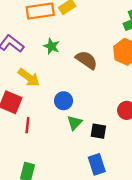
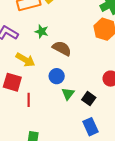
brown semicircle: (86, 60) -> (62, 48), moved
black square: (98, 131) -> (89, 99), turned 32

